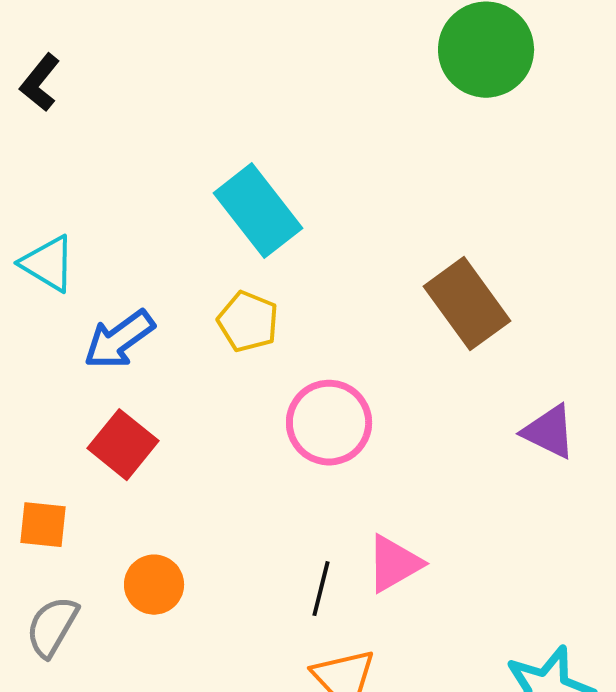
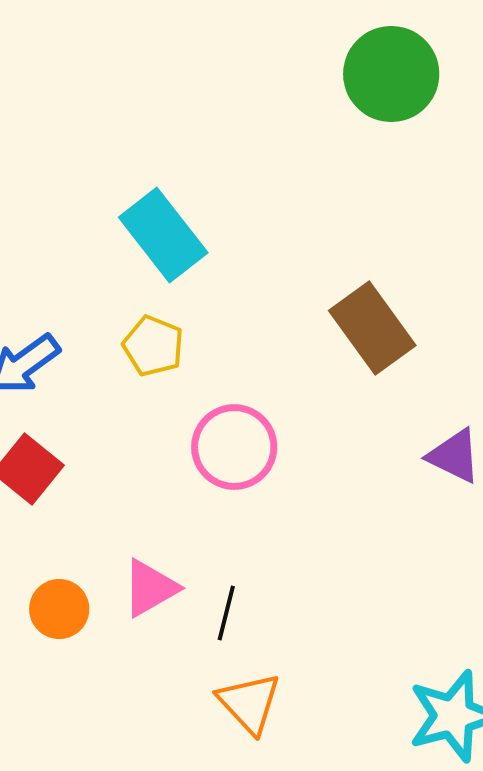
pink triangle: (394, 564) -> (150, 588), moved

